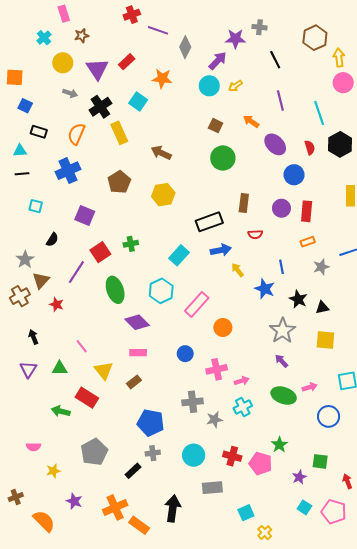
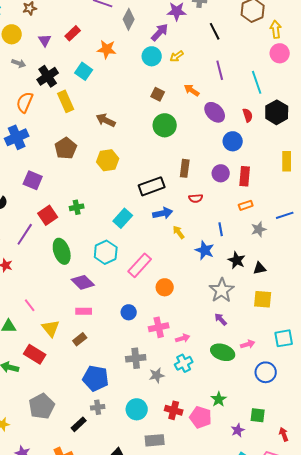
purple triangle: (97, 69) -> (45, 40), size x0.6

